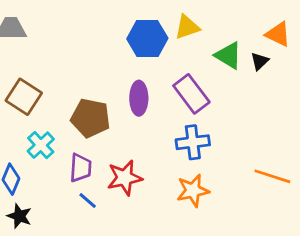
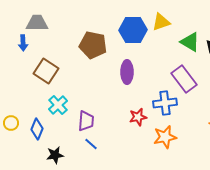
purple rectangle: (191, 94) -> (184, 79), moved
brown pentagon: (90, 118) -> (93, 45), moved
red star: (125, 178) -> (138, 117), moved, size x0.7
black star: (19, 216) -> (55, 155), moved, turned -30

